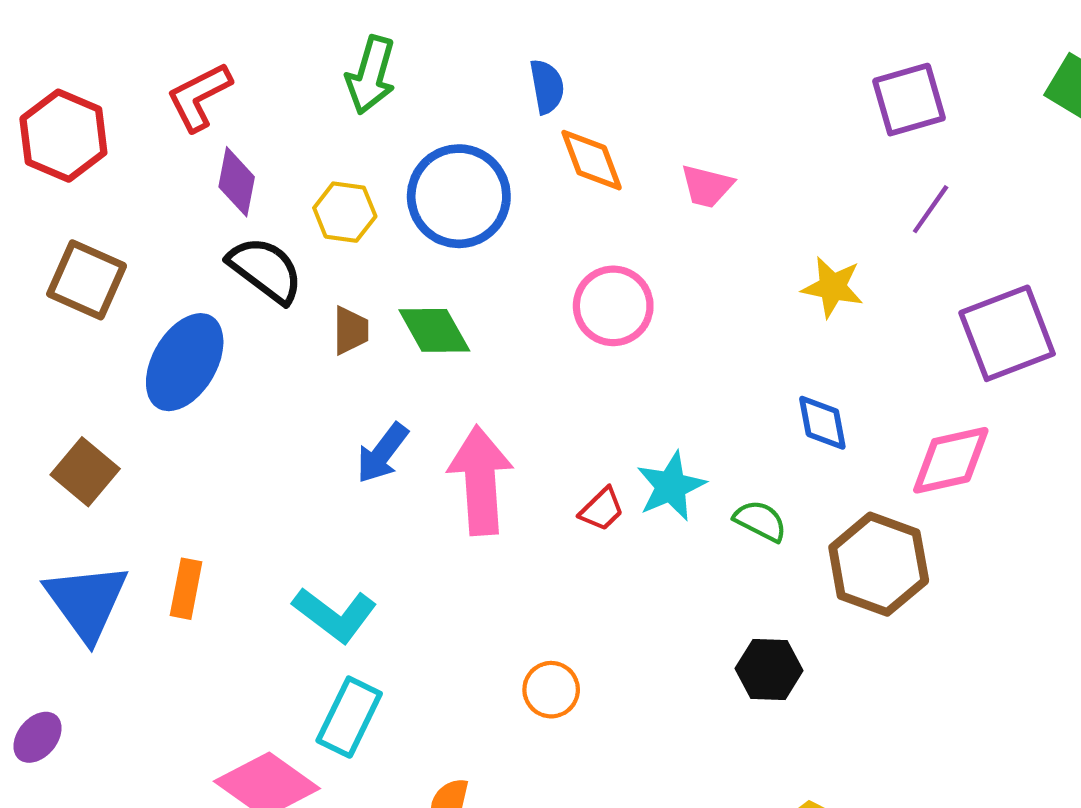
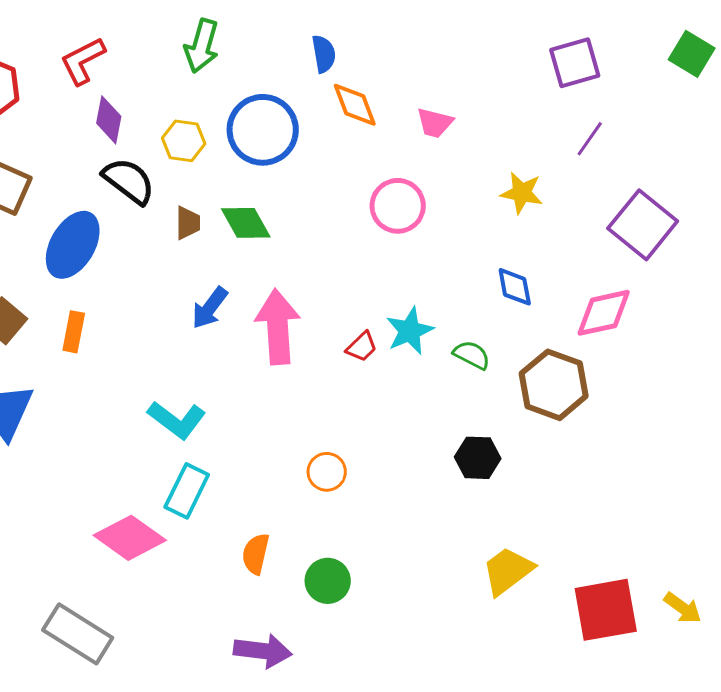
pink circle: (613, 306) -> (398, 206), moved
purple square: (1007, 333) -> (643, 225), turned -30
orange rectangle: (186, 589) -> (74, 332), moved

